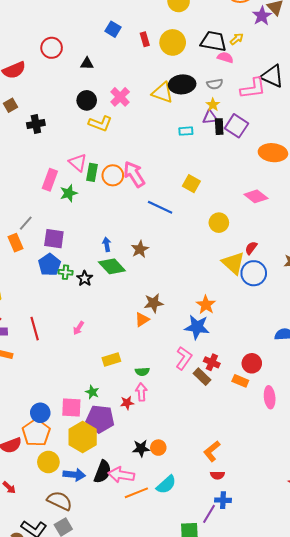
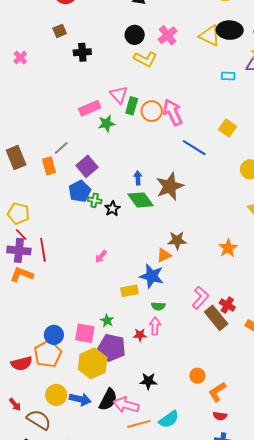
pink rectangle: (50, 180) -> (90, 108), turned 40
purple square: (54, 239) -> (87, 166), turned 35
brown star: (140, 249) -> (170, 186), size x1.6
blue star: (197, 327) -> (152, 276), moved
red line: (35, 329) -> (43, 250), moved
brown rectangle: (202, 377) -> (216, 318), size x1.4
orange circle: (158, 448) -> (197, 376), moved
yellow circle: (48, 462) -> (56, 395), moved
brown semicircle: (60, 501) -> (39, 420), moved

